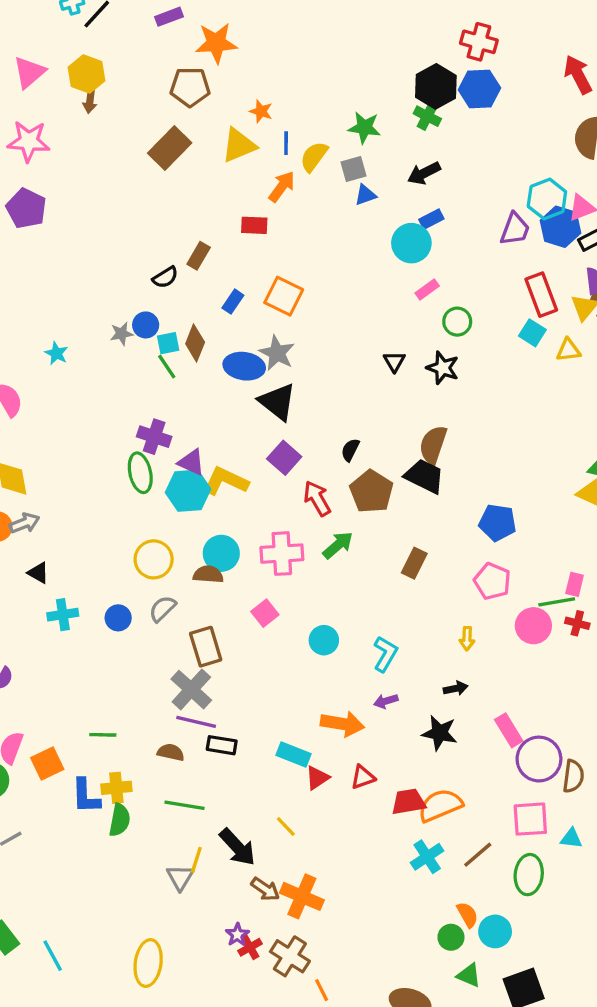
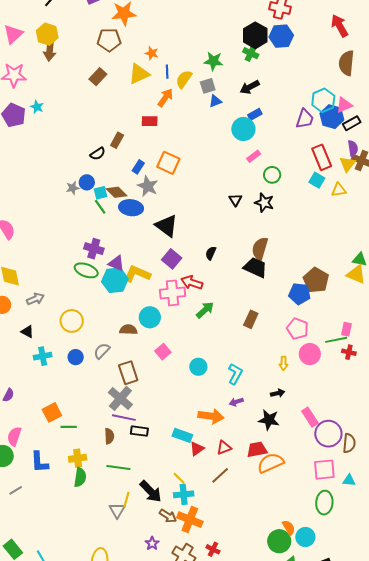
brown arrow: (90, 101) -> (50, 50), size x1.5
brown rectangle: (170, 148) -> (98, 77), size x0.7
brown diamond: (195, 343) -> (117, 192), turned -65
cyan star: (56, 353) -> (37, 107), moved
gray star: (277, 353) -> (148, 186), moved
blue ellipse: (244, 366) -> (131, 208), moved
green ellipse: (140, 473) -> (86, 270), turned -55
brown pentagon: (371, 492) -> (316, 280), moved
red arrow: (317, 498) -> (192, 283), turned -40
gray arrow: (24, 523) -> (35, 299), moved
cyan circle: (221, 553) -> (150, 317), moved
pink cross: (282, 554) -> (173, 293), moved
yellow circle: (154, 559) -> (72, 321), moved
pink circle: (533, 626) -> (310, 354), moved
brown semicircle: (171, 752) -> (109, 436), turned 77
orange square: (47, 763) -> (52, 412), moved
blue L-shape: (86, 796) -> (39, 462), moved
red trapezoid: (408, 802) -> (257, 450), moved
brown line: (478, 855) -> (220, 475), moved
cyan cross: (427, 857) -> (184, 494), moved, turned 30
green circle: (451, 937) -> (279, 541), size x1.5
red cross: (250, 947) -> (213, 549), moved, turned -32

